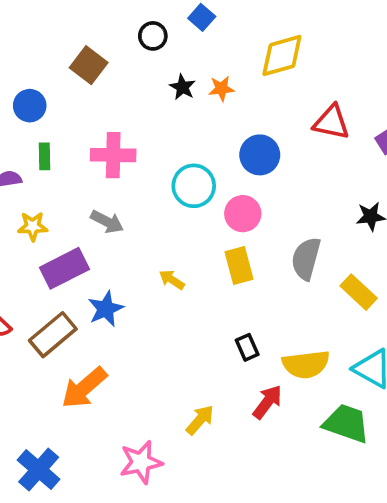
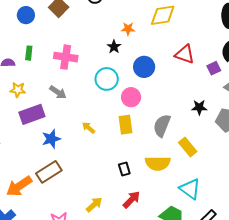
black star: (182, 87) -> (114, 47), moved
blue circle: (30, 106) -> (26, 15), moved
brown rectangle: (53, 335) -> (49, 172), moved
yellow semicircle: (306, 364) -> (158, 163), moved
orange arrow: (84, 388) -> (19, 186), moved

